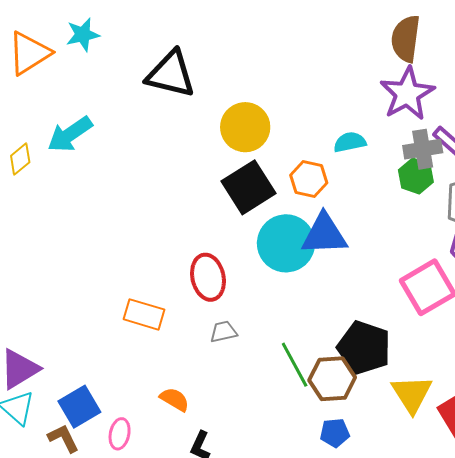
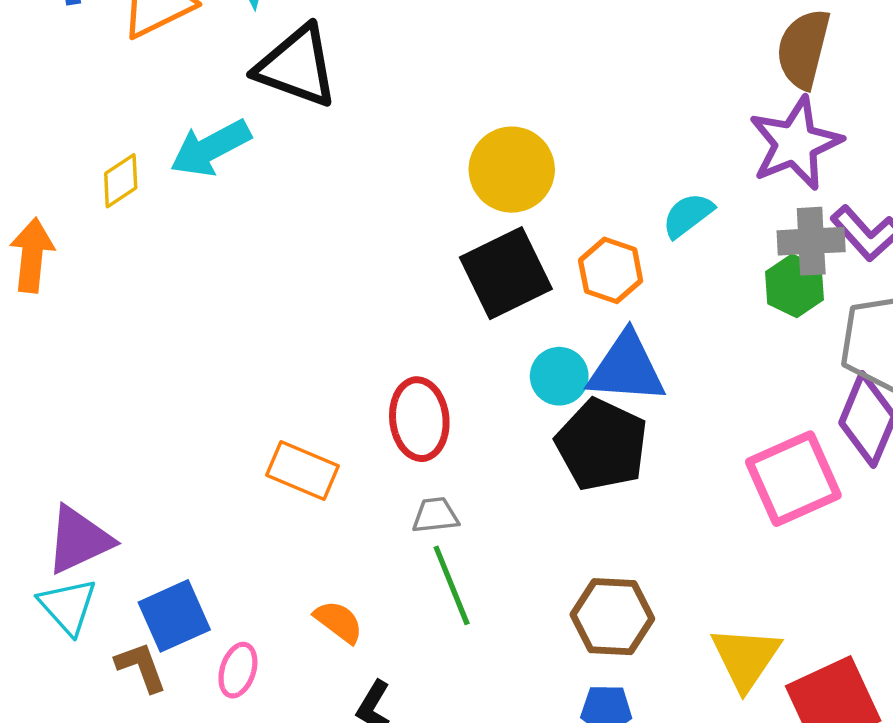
black triangle: (171, 74) -> (297, 66), moved
cyan semicircle: (350, 142) -> (688, 215), turned -32
cyan circle: (286, 243) -> (559, 376), size x0.6
black pentagon: (364, 348) -> (602, 445), moved
green line: (295, 365) -> (452, 585), moved

